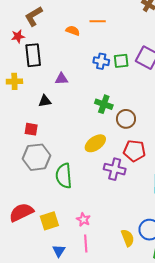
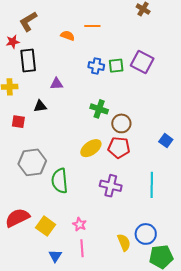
red square: (31, 129) -> (18, 122), moved
red pentagon: (134, 151) -> (119, 148), moved
purple cross: (115, 169) -> (111, 186), moved
yellow square: (49, 221) -> (46, 226), turned -36

